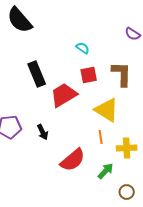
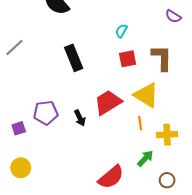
cyan semicircle: (83, 48) -> (121, 31), turned -96
red trapezoid: (64, 95) -> (108, 102), moved
red semicircle: (73, 160) -> (111, 177), moved

